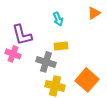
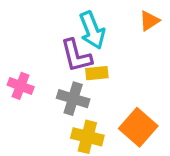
cyan arrow: (58, 19) -> (92, 30), size x1.6
purple L-shape: (22, 35) -> (76, 56), moved

